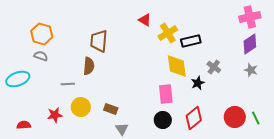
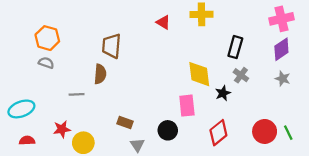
yellow cross: (168, 33) -> (202, 14), moved, turned 30
black rectangle: (191, 41) -> (235, 47), moved, turned -60
cyan ellipse: (18, 79) -> (21, 109), moved
yellow circle: (81, 107) -> (83, 143), moved
black circle: (163, 120) -> (168, 130), moved

